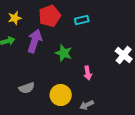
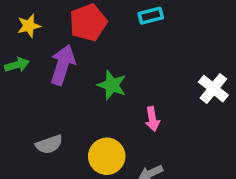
cyan rectangle: (82, 20) -> (151, 16), moved

